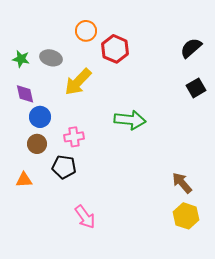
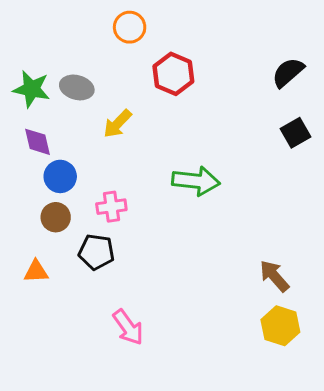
orange circle: (86, 31) -> (130, 27), moved
green star: (21, 59) -> (32, 89), size x1.4
yellow arrow: (78, 82) -> (118, 124), size x0.7

